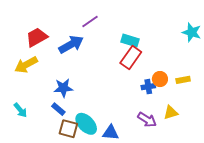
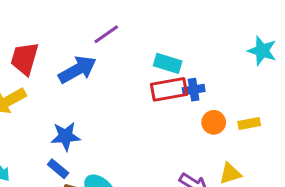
red trapezoid: (37, 37) -> (25, 59), turned -45
red rectangle: (131, 57) -> (169, 89), turned 45
blue cross: (148, 87) -> (194, 90), moved

